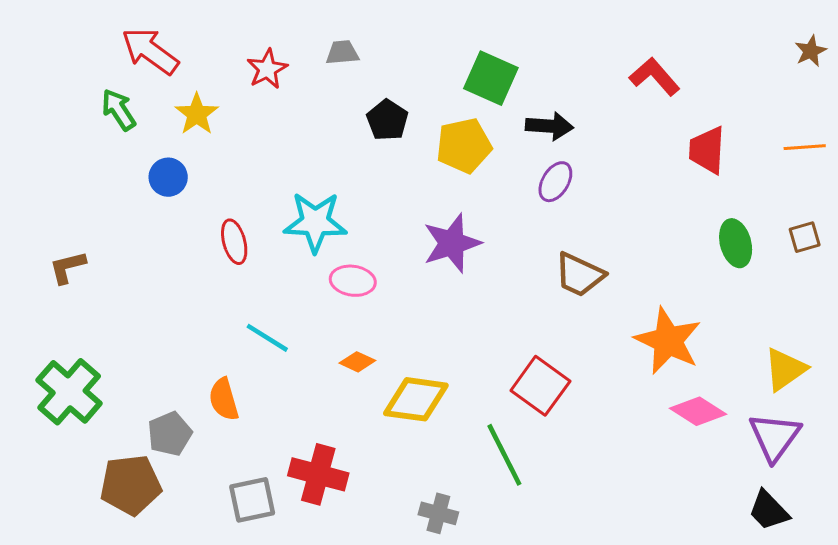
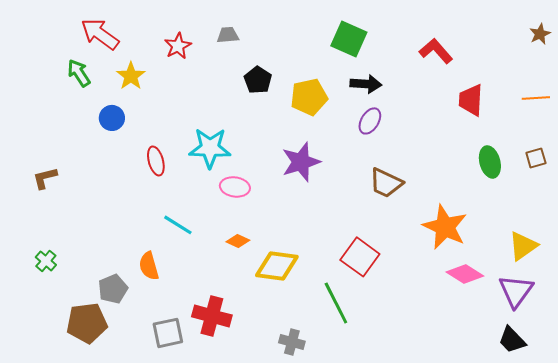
green square: (491, 78) -> (349, 39), moved
green cross: (69, 392) -> (46, 261), size x0.5

